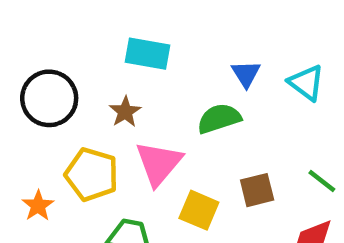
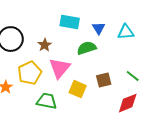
cyan rectangle: (148, 54) -> (70, 22), moved
cyan triangle: (306, 83) -> (126, 32), turned -42
yellow pentagon: (92, 174) -> (30, 73), turned 30

